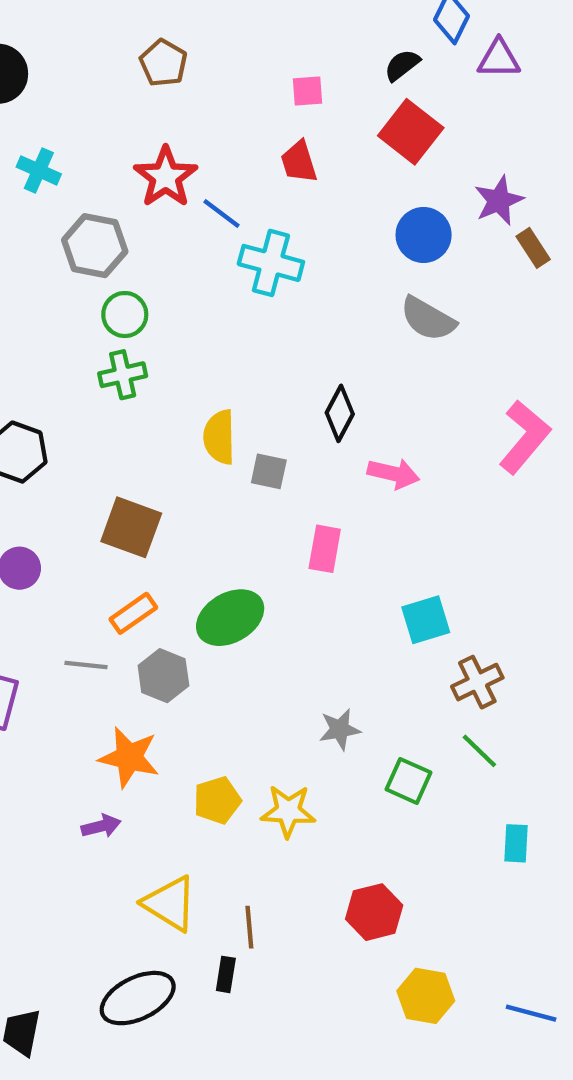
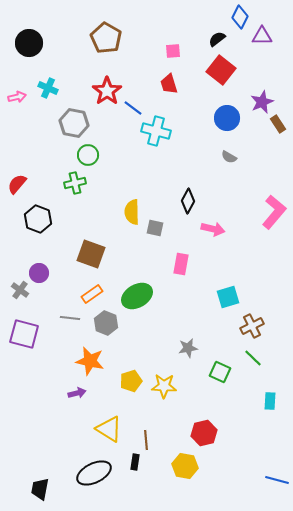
brown pentagon: (163, 63) -> (106, 38), size x1.4
gray semicircle: (428, 319) -> (229, 157), size x0.6
green cross: (123, 375) -> (75, 183), moved
yellow hexagon: (426, 996) -> (185, 466), moved

